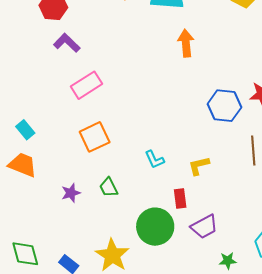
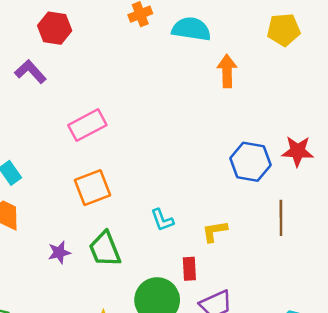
purple L-shape: (67, 43) -> (30, 72), moved
orange arrow: (186, 43) -> (227, 71), moved
green trapezoid: (109, 187) -> (105, 249), size x1.5

